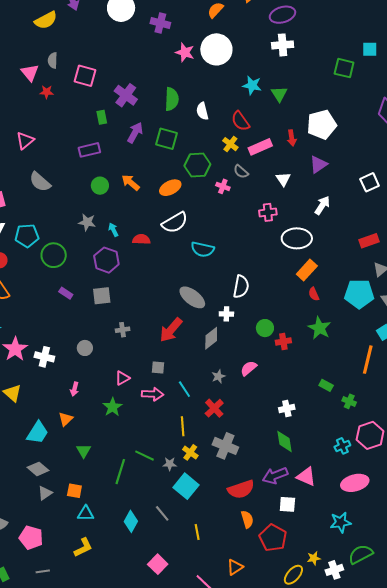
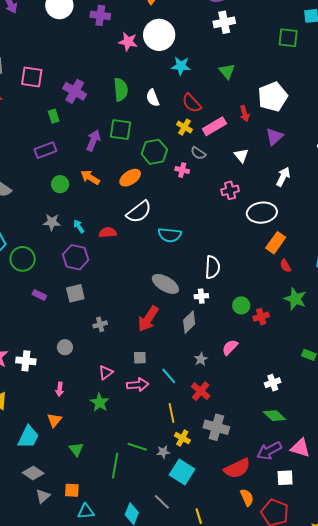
cyan star: (252, 85) -> (181, 66), moved
purple arrow: (135, 133) -> (93, 140), moved
green diamond: (285, 441) -> (274, 416), turned -30

